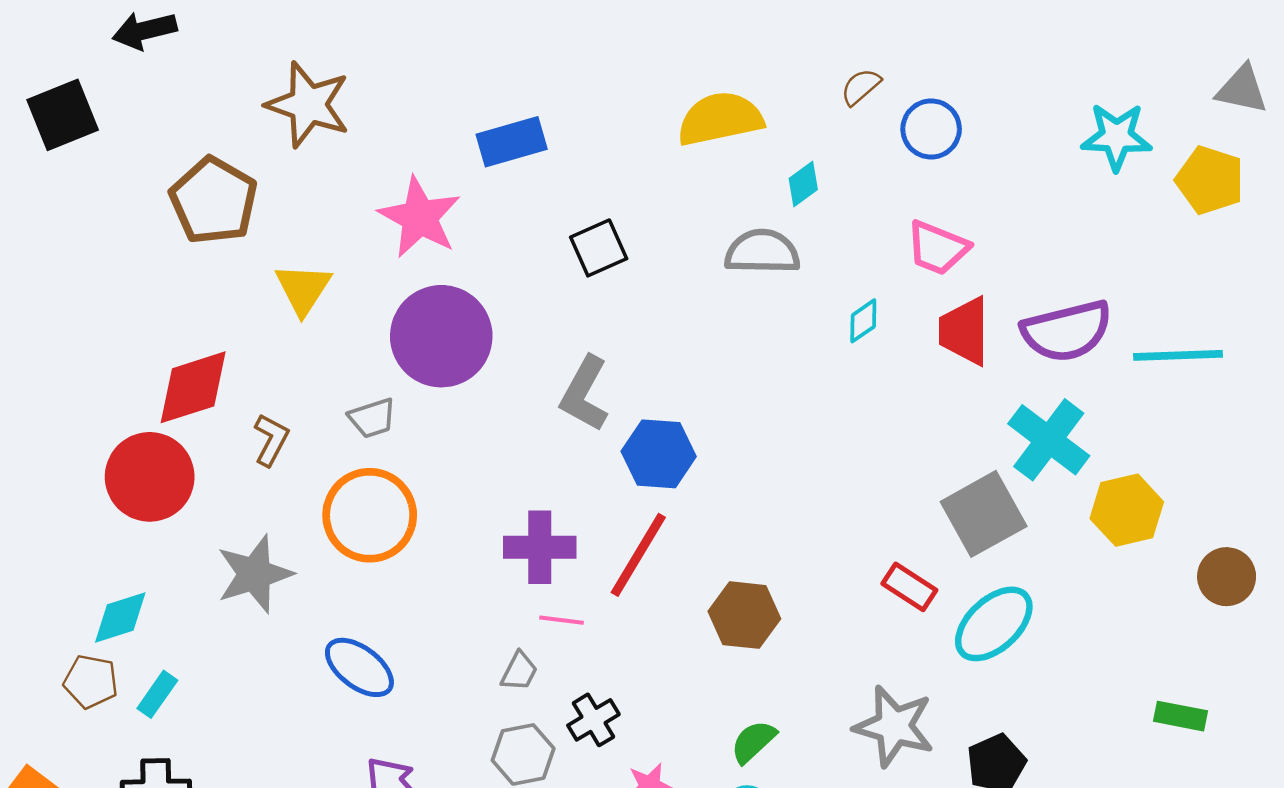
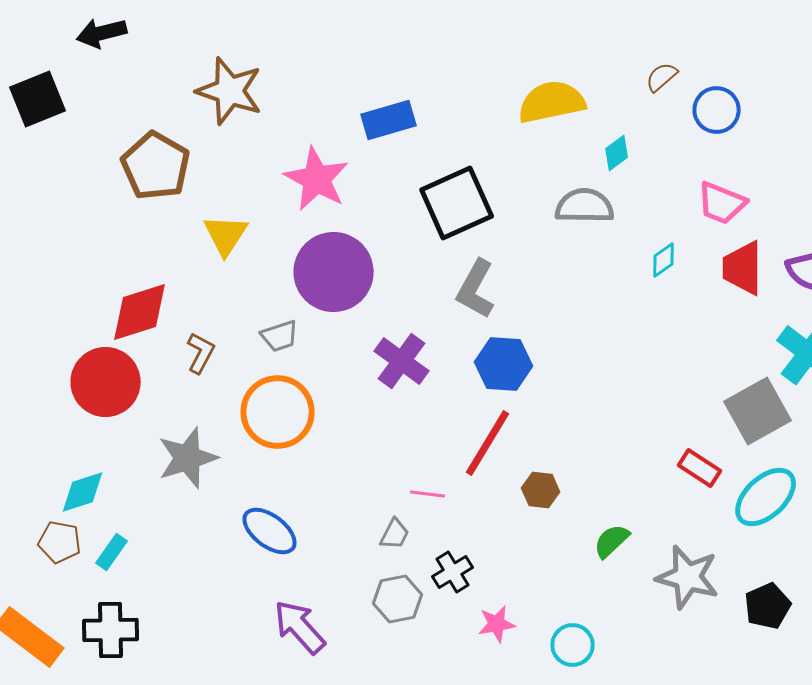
black square: (599, 248) -> (457, 203), size x1.6
gray L-shape: (585, 394) -> (476, 289), moved
purple cross: (540, 547) -> (402, 361), moved, turned 36
brown hexagon: (744, 615) -> (541, 490), moved, size x0.7
green semicircle: (753, 742) -> (612, 541), moved

